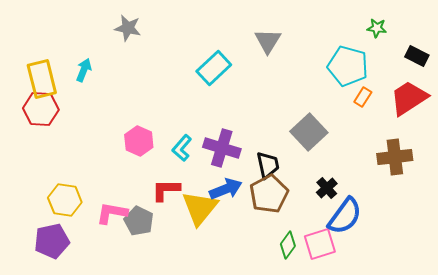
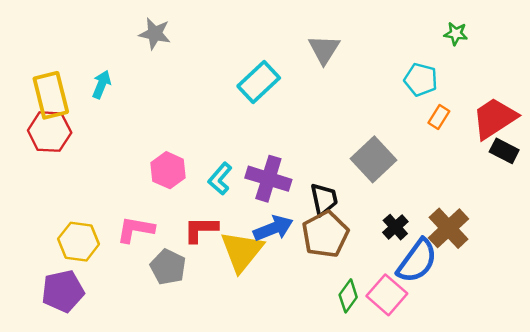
black rectangle: (417, 56) -> (504, 151), moved
cyan pentagon: (348, 66) -> (421, 80), size x0.7
brown cross: (395, 157) -> (449, 228), moved, turned -36
pink L-shape: (112, 213) -> (135, 229), moved
pink square: (320, 244) -> (387, 295), turned -32

